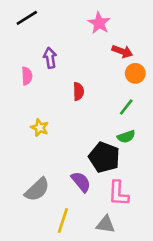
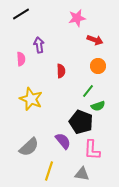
pink star: (99, 23) -> (77, 18), turned 30
orange circle: (135, 73) -> (98, 66), moved
green line: (126, 107) -> (88, 91), moved
yellow star: (40, 128) -> (31, 99), size x1.6

